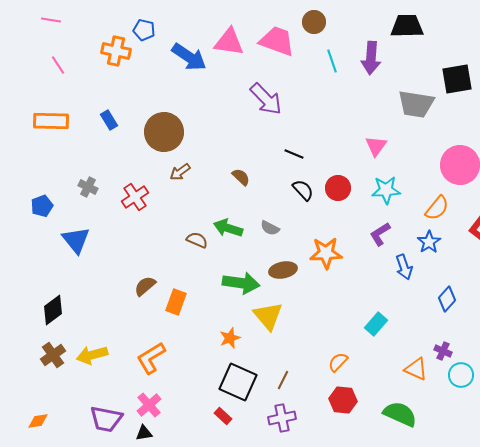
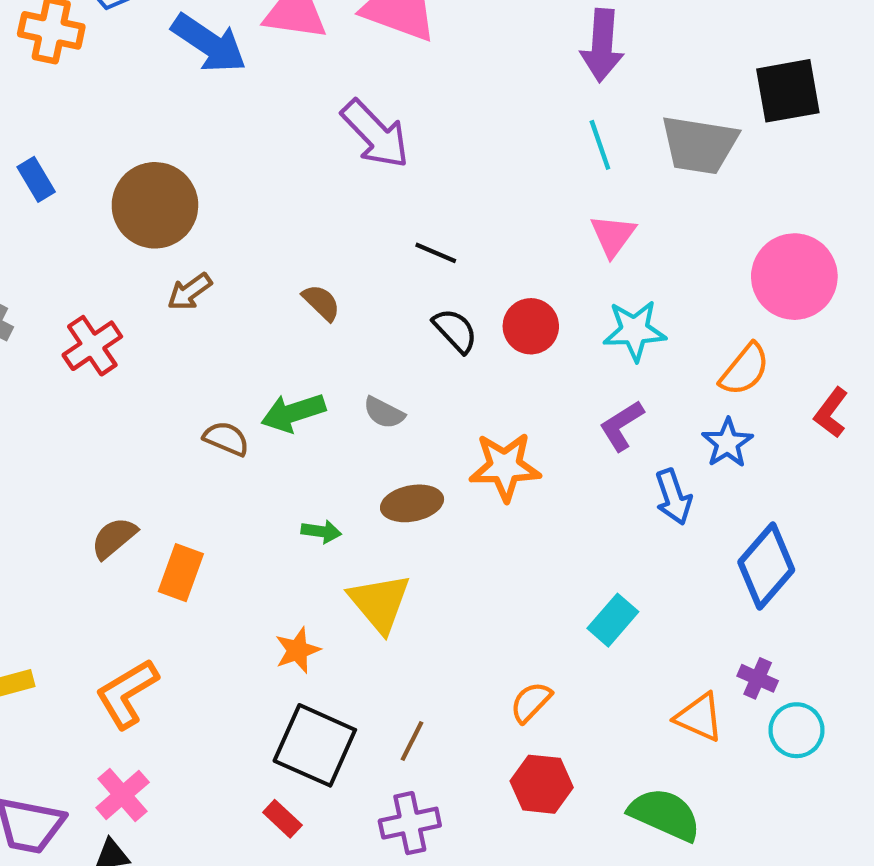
cyan line: (332, 61) -> (600, 145), moved
green arrow: (228, 228) -> (293, 413), turned -36
green arrow: (241, 283) -> (321, 531), size x0.5
blue diamond: (447, 299) -> (766, 566), size x1.5

